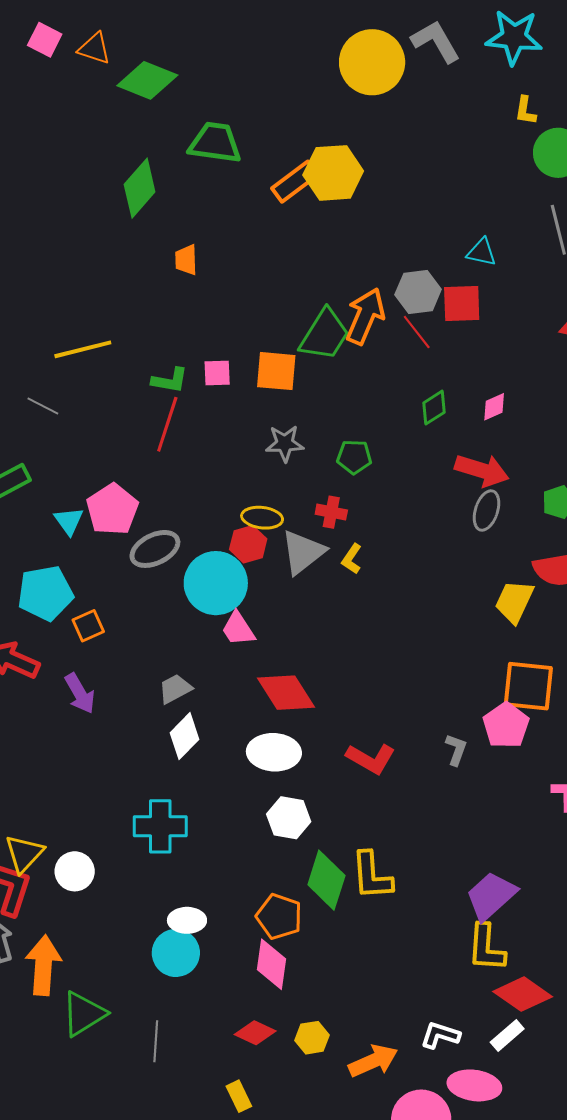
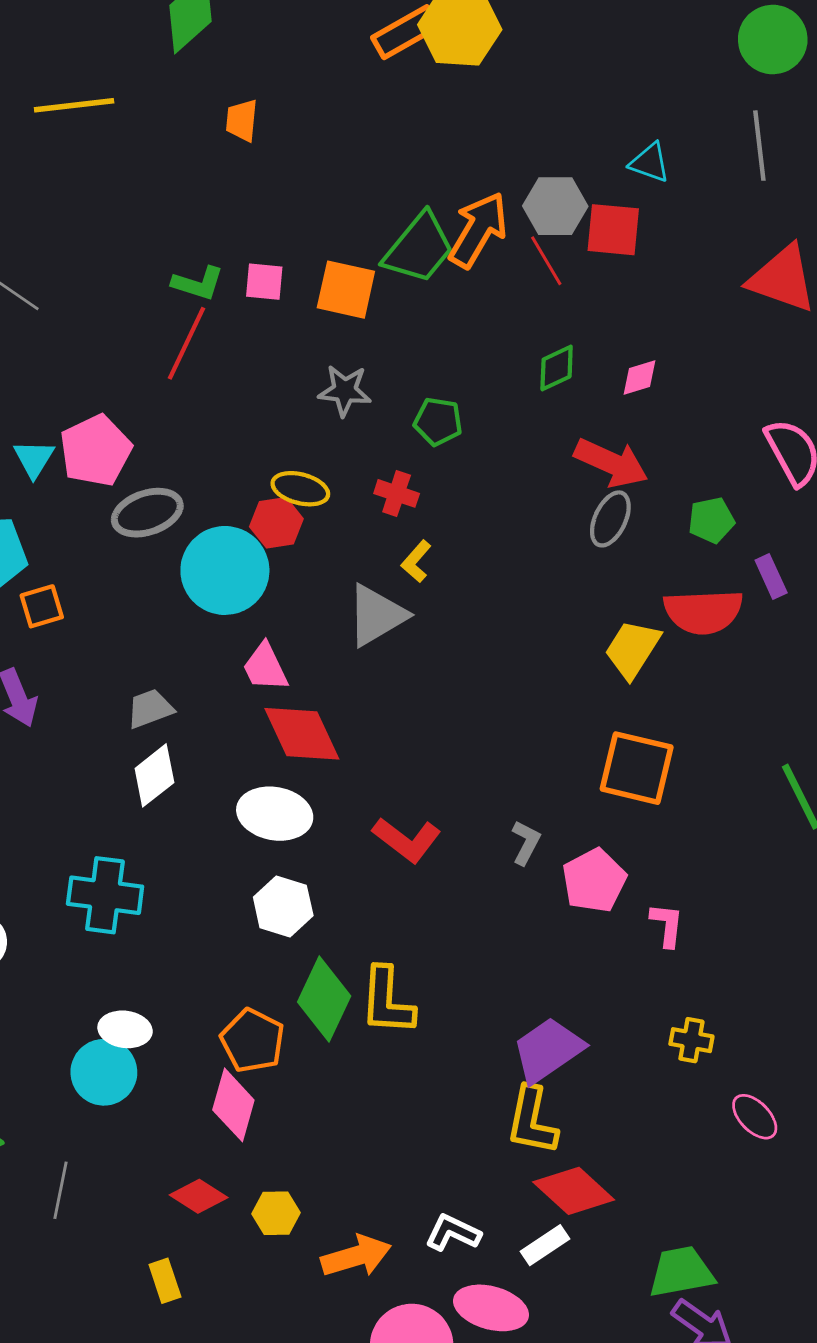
yellow line: (83, 349) -> (74, 105), moved
gray triangle: (303, 552) -> (376, 615), moved
pink trapezoid: (238, 629) -> (265, 667), moved
pink pentagon: (506, 725) -> (594, 881), moved

